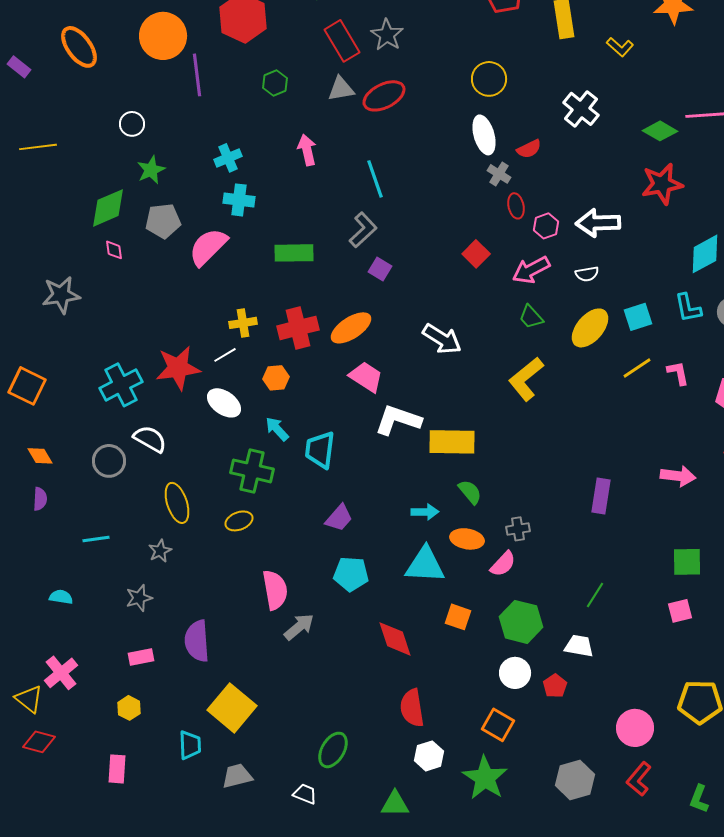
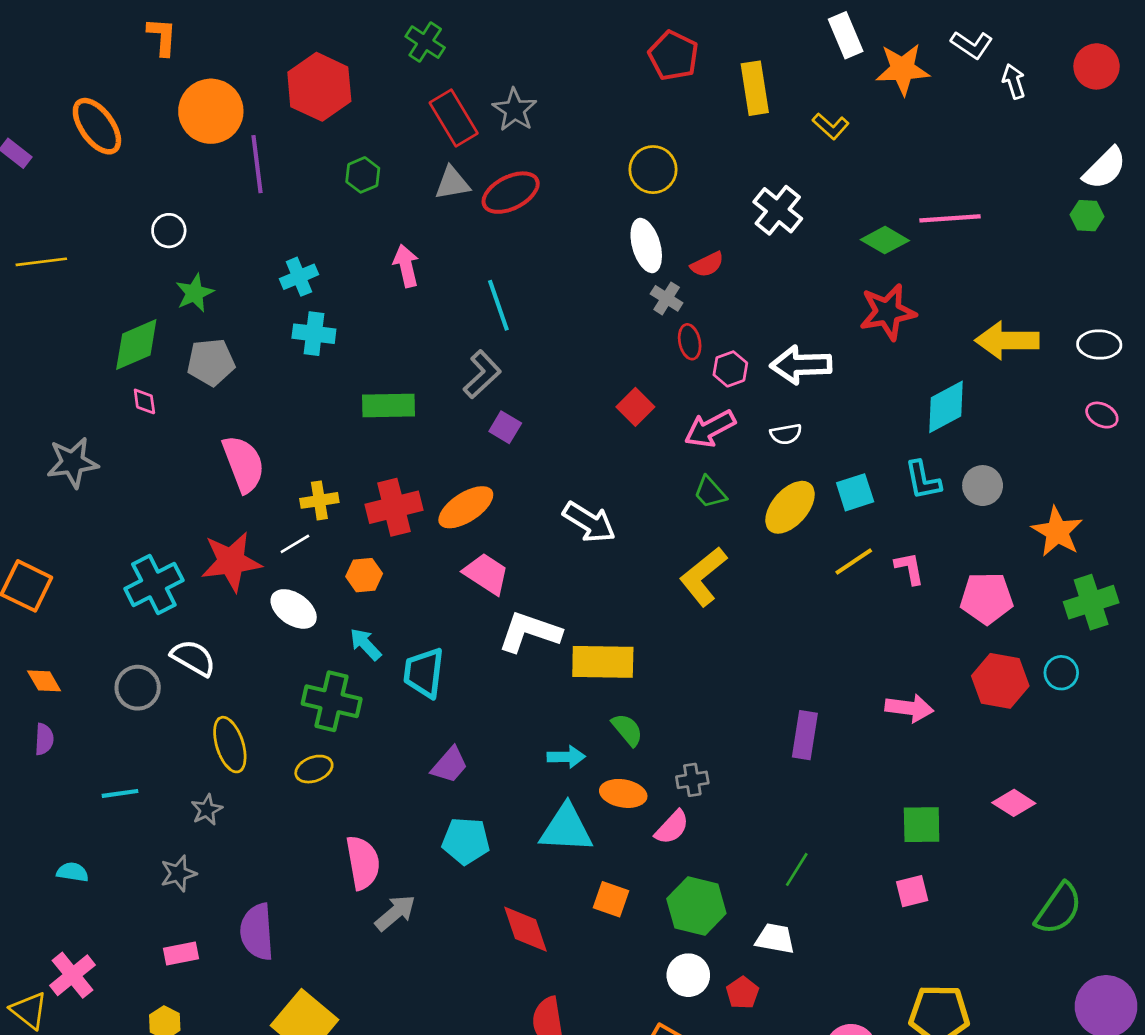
pink semicircle: (208, 247) -> (243, 464), moved, turned 114

